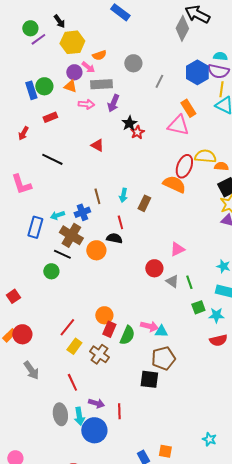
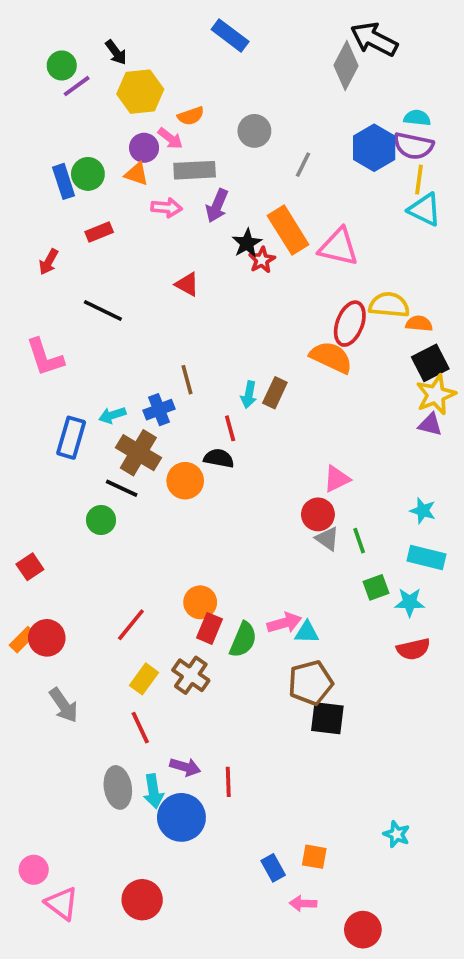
orange rectangle: (188, 108) -> (288, 230), moved, size x1.4
cyan arrow: (123, 195) -> (249, 395), moved
red circle: (154, 268) -> (318, 514), moved
pink arrow: (149, 326) -> (284, 623), turned -30
yellow rectangle: (74, 346) -> (144, 679), moved
black square: (149, 379) -> (327, 718), moved

